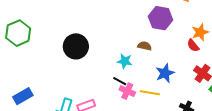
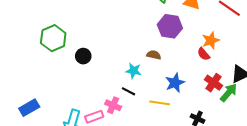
green hexagon: (18, 33) -> (53, 38), moved
black circle: (76, 46) -> (83, 56), size x0.6
pink cross: (127, 91) -> (113, 105), moved

